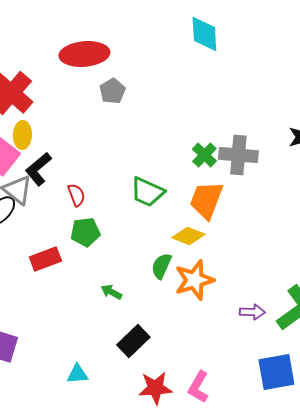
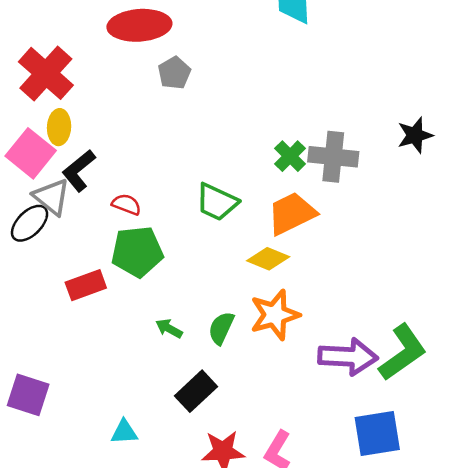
red semicircle: (76, 195) -> (126, 204), turned -50
orange trapezoid: (206, 200) -> (292, 213), turned 42
green pentagon: (85, 232) -> (137, 252), size x1.4
green semicircle: (161, 266) -> (221, 328), moved
purple arrow: (252, 312) -> (348, 357), size x1.8

